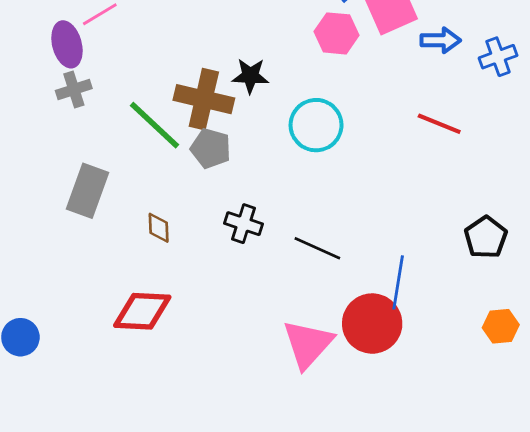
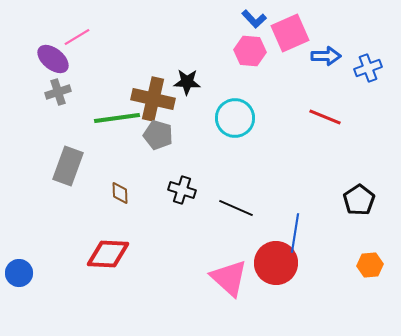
purple ellipse: (67, 44) -> (53, 59), turned -36
green line: (155, 125) -> (117, 118), turned -51
pink triangle: (308, 344) -> (229, 278), turned -30

